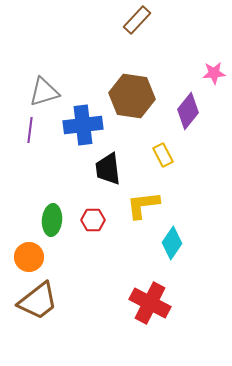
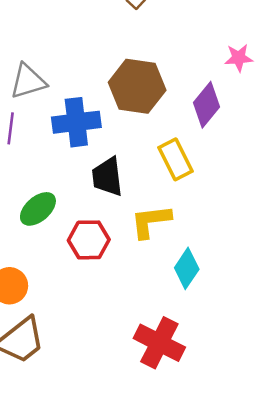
yellow rectangle: (163, 155) -> (175, 159), size x1.4
green ellipse: (52, 220) -> (38, 209), moved, turned 44
red hexagon: (93, 220) -> (89, 240), size x1.4

